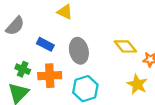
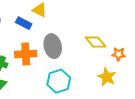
blue rectangle: (45, 44) -> (24, 23), moved
orange cross: (50, 76) -> (26, 54), moved

